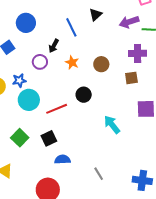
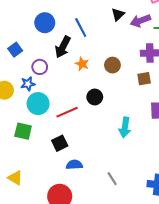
black triangle: (95, 15) -> (118, 14), moved
blue circle: (26, 23) -> (45, 23), moved
black arrow: (54, 46) -> (63, 47), size x1.5
purple circle: (40, 62) -> (40, 67), moved
cyan arrow: (112, 125) -> (125, 127), turned -132
green square: (20, 138) -> (23, 131), moved, turned -30

